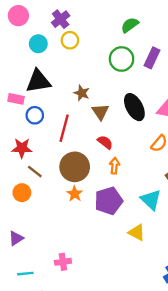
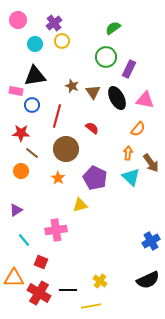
purple rectangle: (152, 58) -> (129, 69), moved
brown triangle: (100, 112) -> (93, 92), moved
orange arrow: (114, 166) -> (128, 153), moved
orange star: (75, 194) -> (58, 178), moved
purple pentagon: (109, 201) -> (95, 178), turned -30
yellow triangle: (137, 232) -> (80, 205), moved, turned -42
pink cross: (63, 262) -> (56, 230), size x1.5
cyan line: (25, 274) -> (24, 240), turned 56

